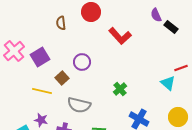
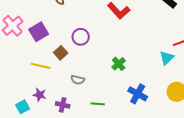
cyan triangle: (168, 83) -> (167, 58), turned 35
gray semicircle: (79, 105) -> (78, 80), size x0.6

